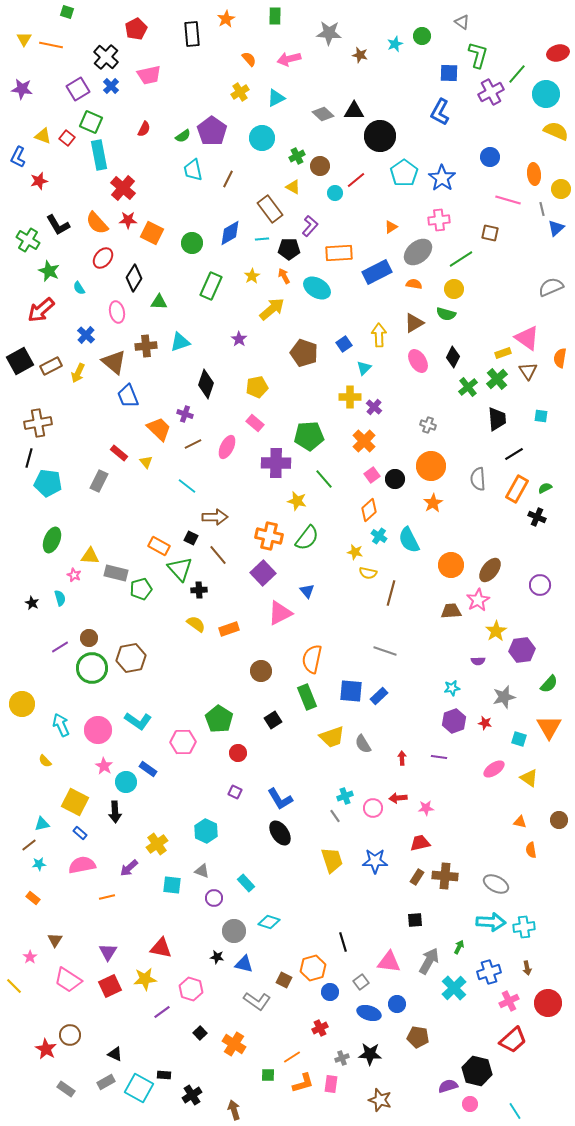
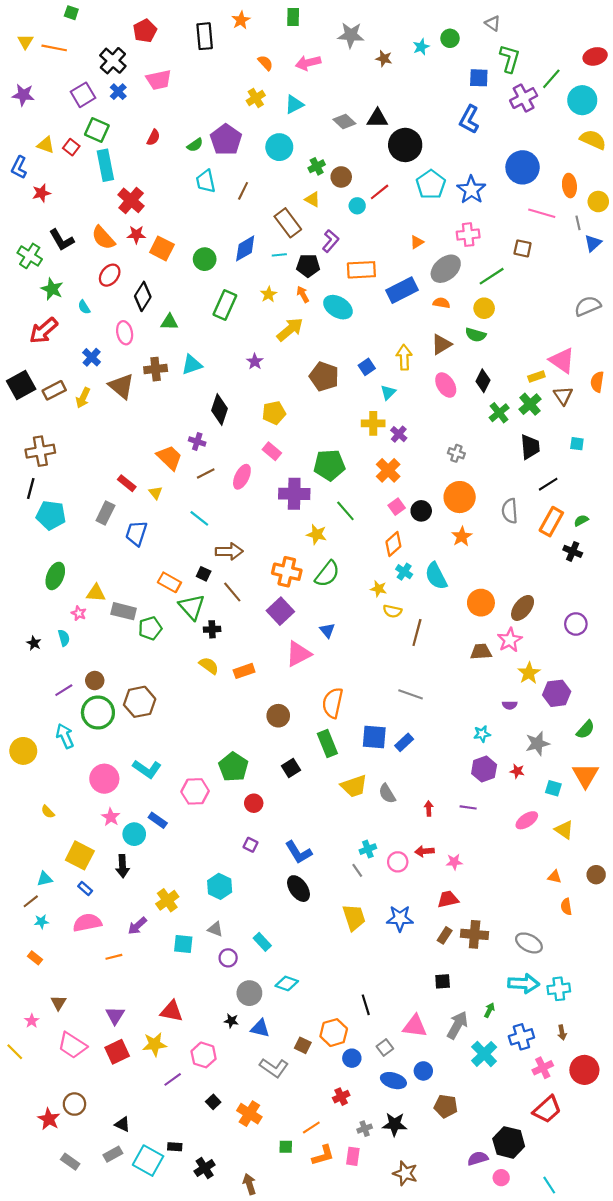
blue circle: (490, 157) -> (523, 167), size x1.6
blue trapezoid: (128, 396) -> (136, 533), moved, turned 40
cyan arrow: (61, 725) -> (65, 736), moved

